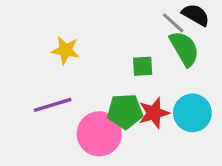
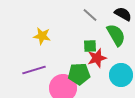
gray line: (173, 23) -> (90, 15), moved
red star: (154, 113) -> (97, 58), moved

